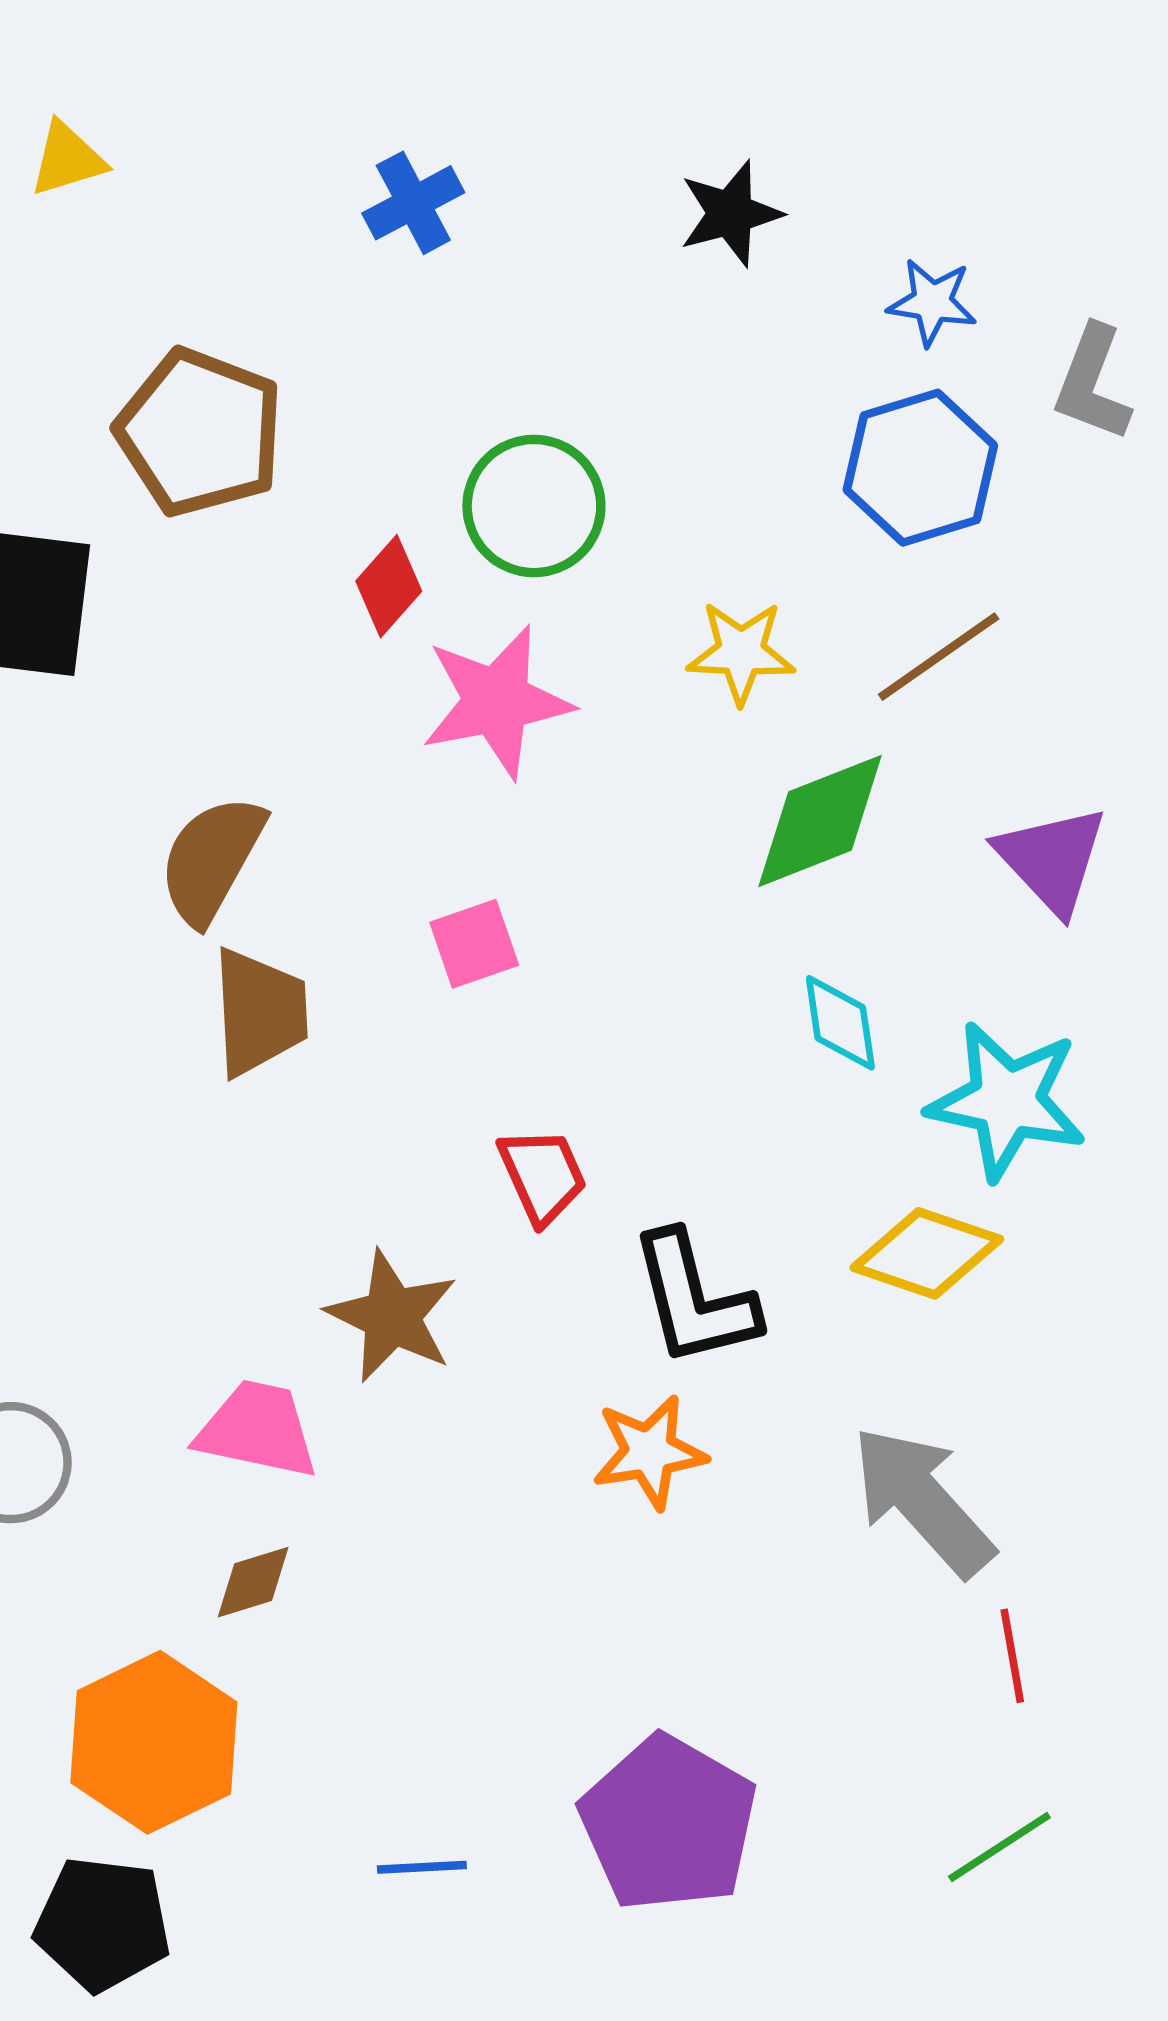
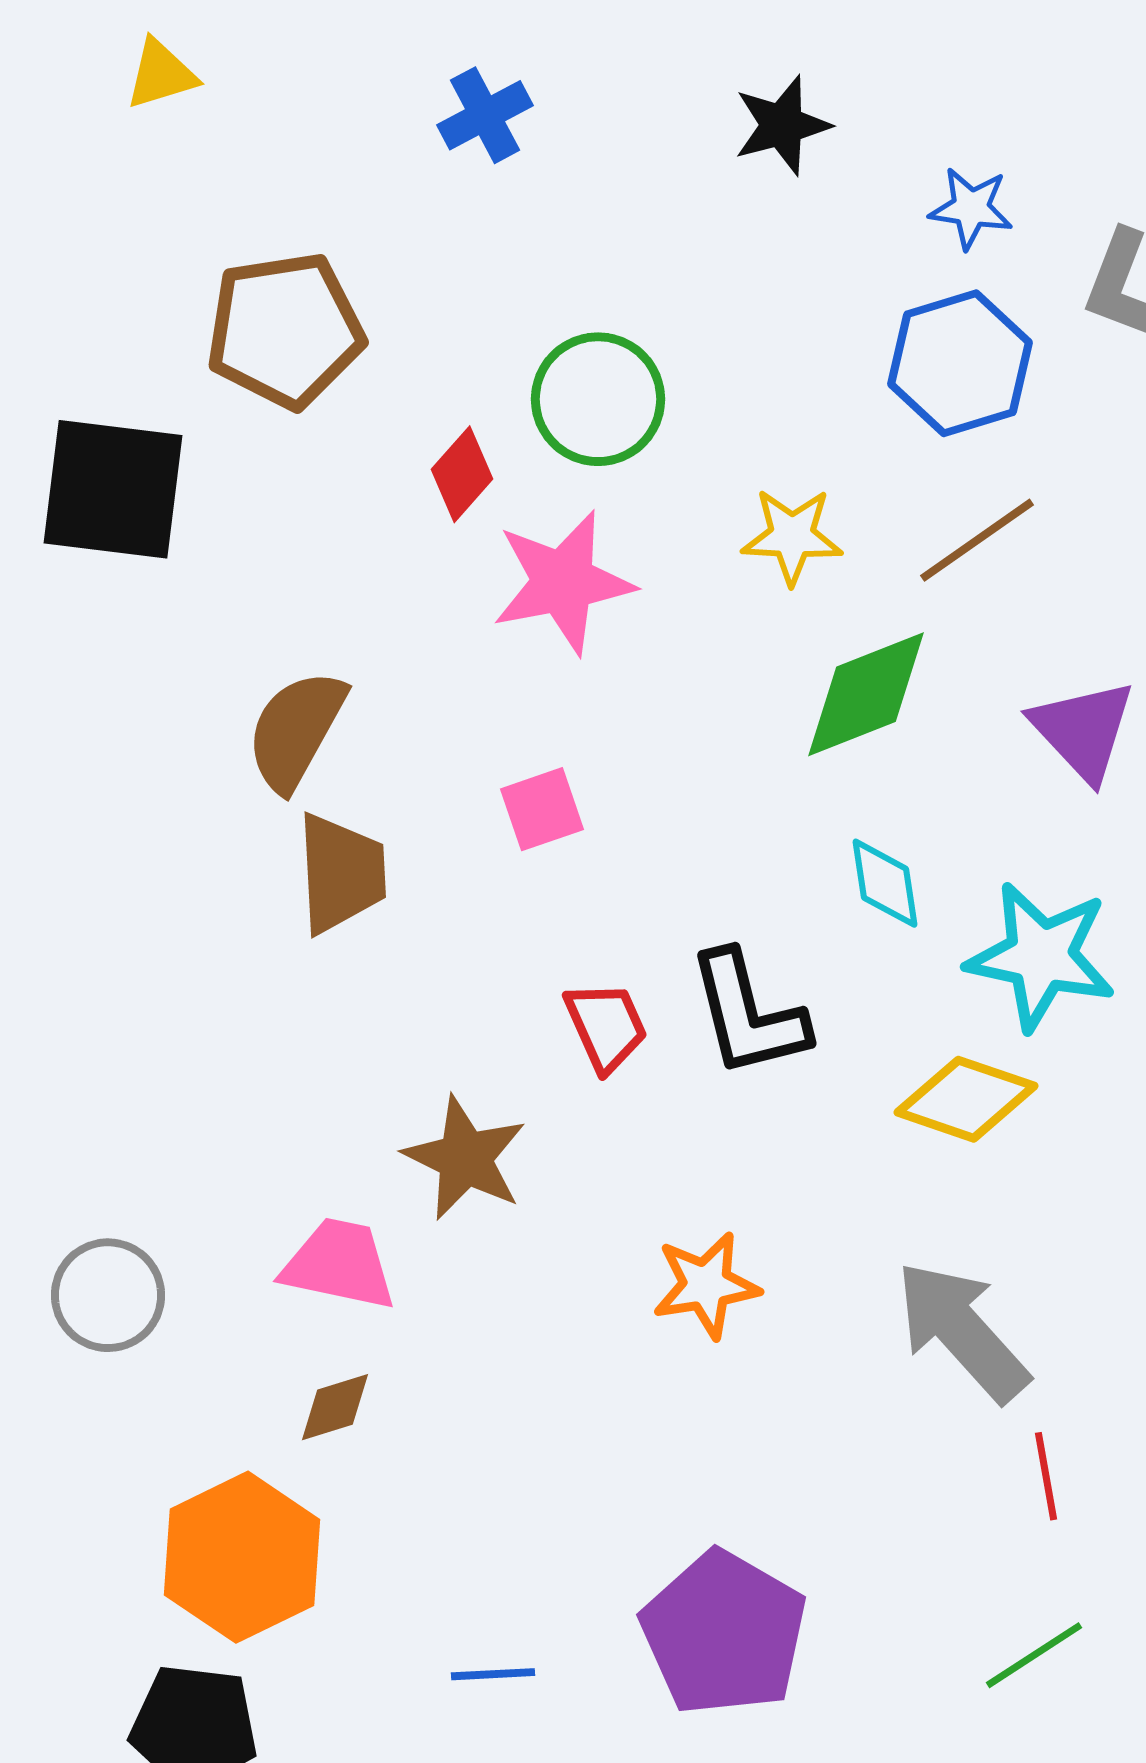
brown pentagon: (200, 432) -> (285, 330), turned -30
black L-shape: (694, 1299) -> (748, 1014), moved

